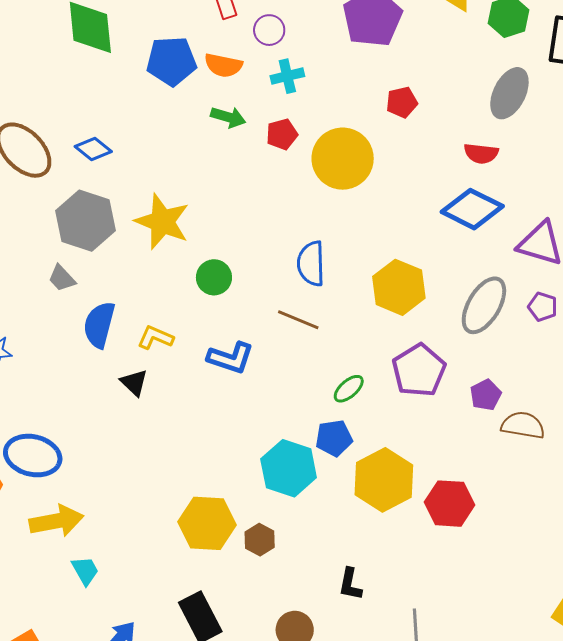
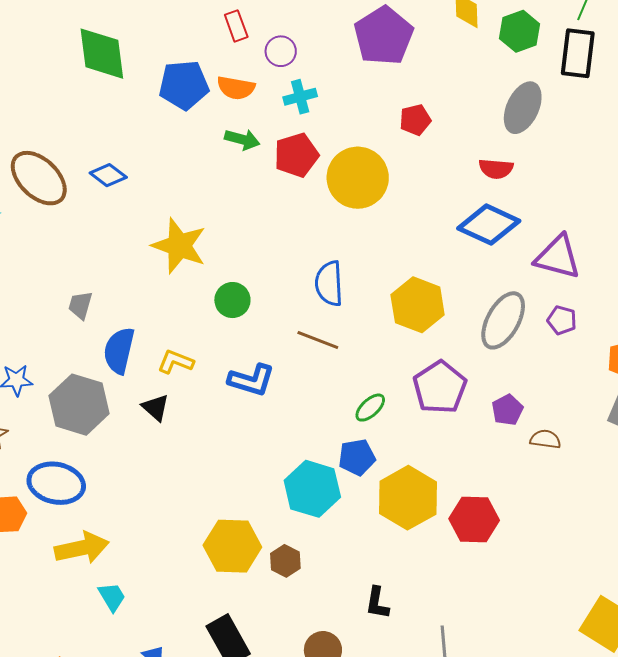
red pentagon: (282, 134) -> (296, 155), size x1.4
gray hexagon: (85, 221) -> (79, 405), moved
gray trapezoid: (62, 278) -> (80, 305), turned 60
brown semicircle: (523, 425) -> (545, 439), size x0.7

